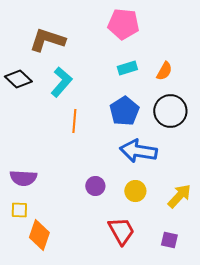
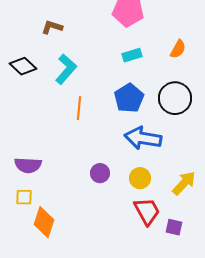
brown L-shape: (47, 40) -> (52, 27), size x0.6
orange semicircle: (164, 71) -> (178, 49), moved
red trapezoid: (121, 231) -> (147, 211), moved

